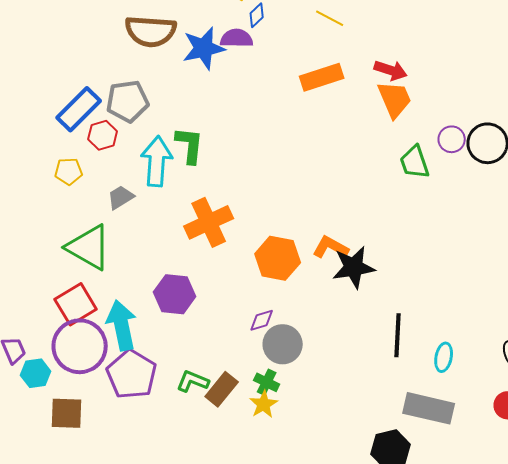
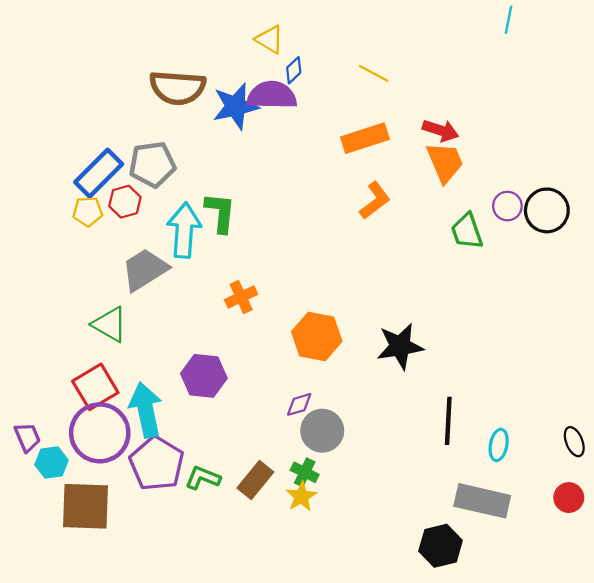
purple semicircle: (237, 38) -> (272, 95), size x1.4
yellow pentagon: (69, 171) -> (88, 212), moved
gray trapezoid: (121, 197) -> (145, 270), size x1.6
orange cross: (209, 222) -> (241, 297), size x0.6
green triangle: (89, 247) -> (110, 324), size x0.7
orange L-shape: (331, 247) -> (375, 201), moved, turned 114
green L-shape: (193, 381) -> (203, 478), moved
brown square: (67, 413) -> (85, 506), size x1.4

